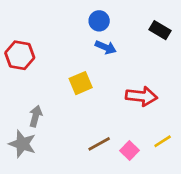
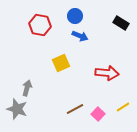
red hexagon: (20, 55) -> (40, 25), moved

